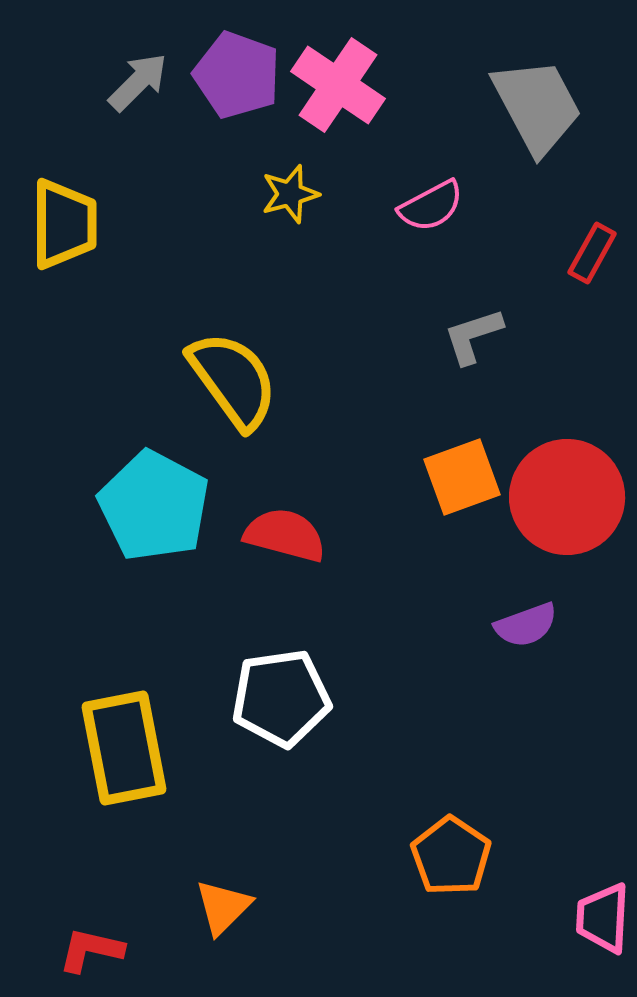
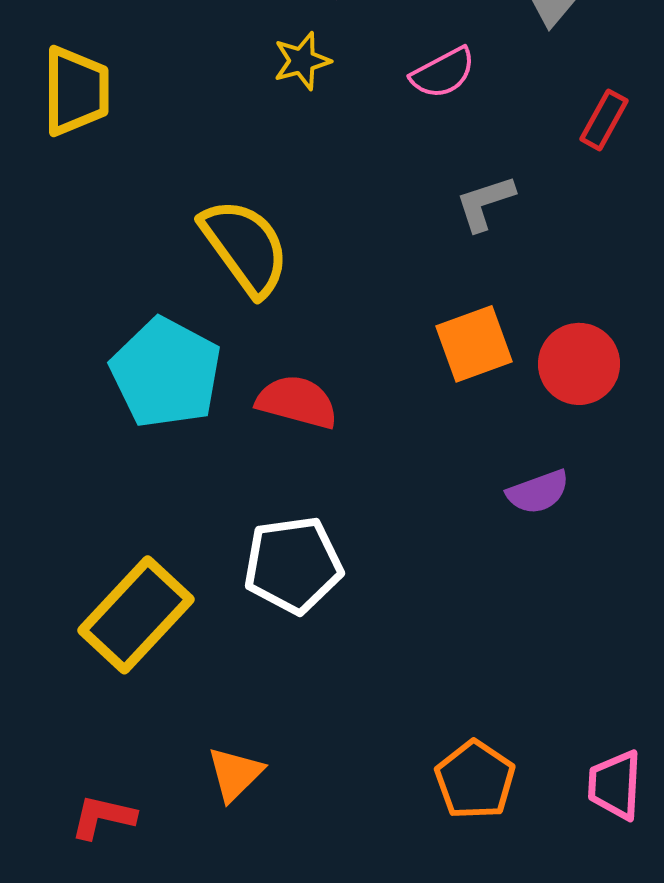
red circle: (567, 497) -> (579, 364), size x0.7
yellow rectangle: (124, 748) -> (136, 615), turned 54
orange pentagon: (451, 856) -> (475, 780), moved

